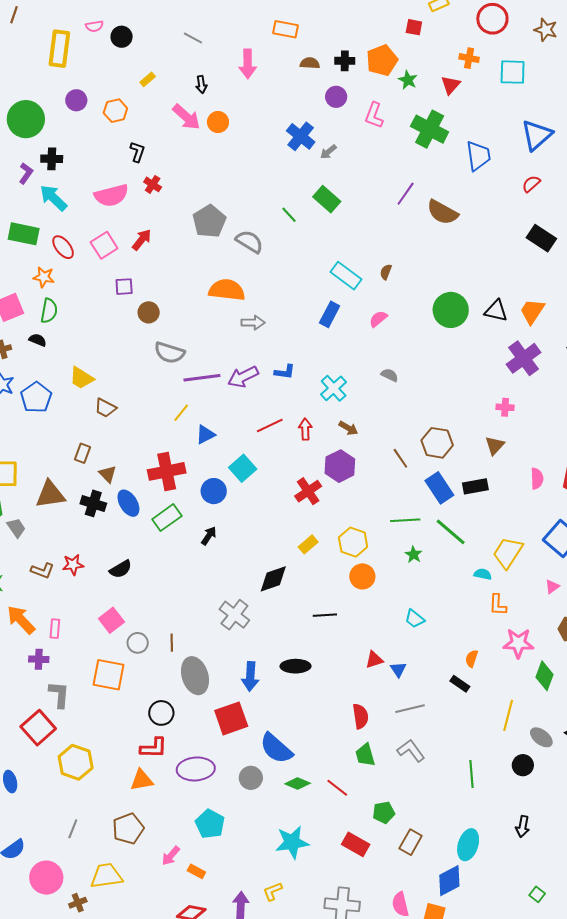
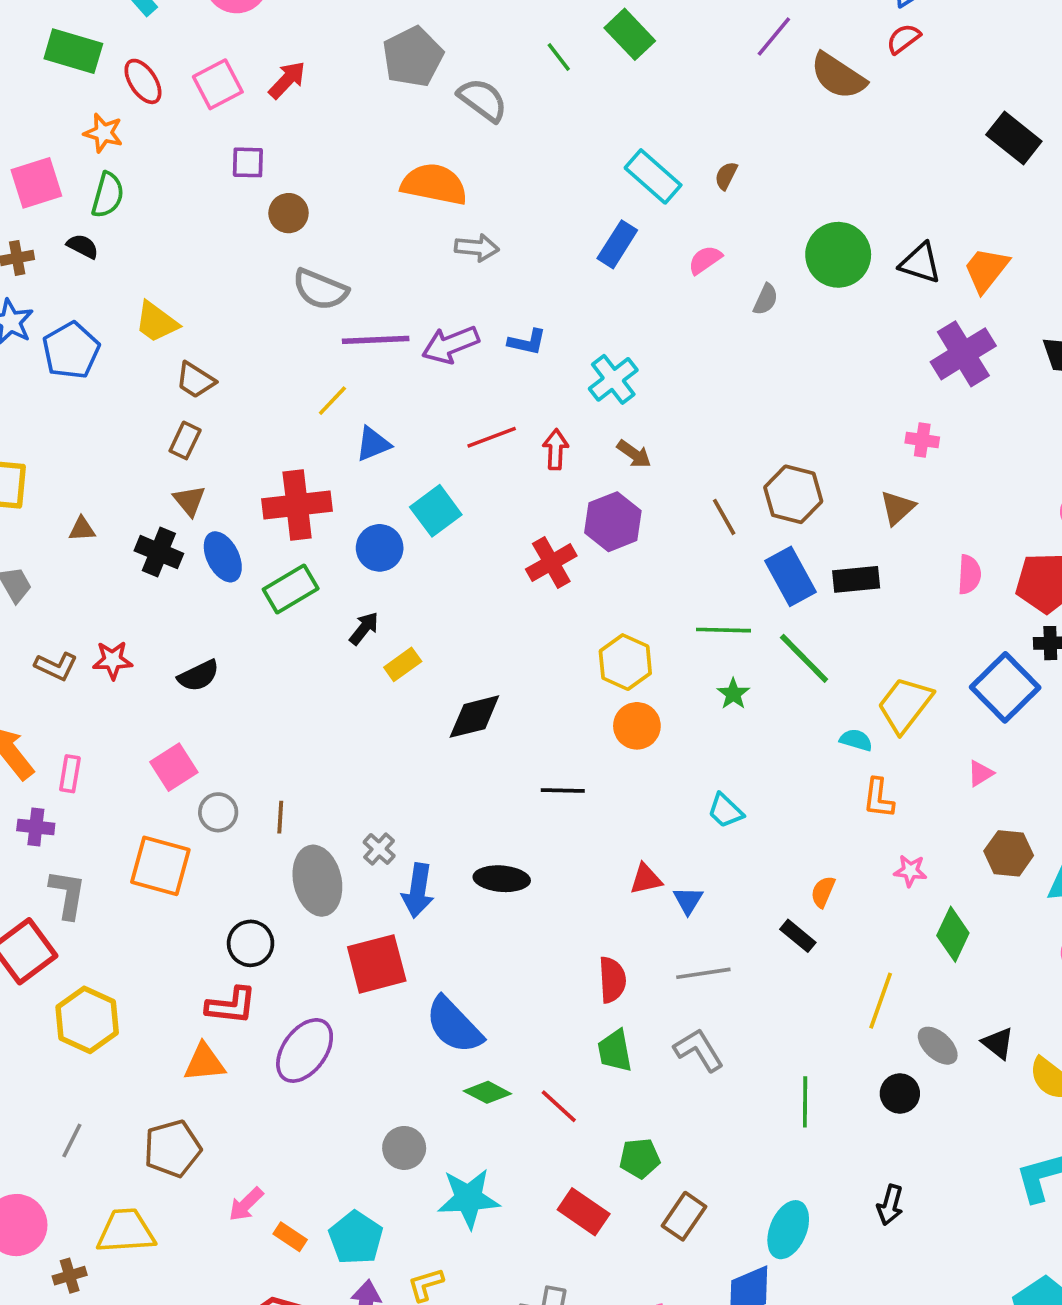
red semicircle: (531, 184) -> (903, 39), moved
gray semicircle: (390, 375) -> (766, 299), moved, turned 84
brown rectangle: (83, 453) -> (185, 440), moved
brown triangle: (50, 494) -> (82, 529), size x0.5
yellow rectangle: (308, 544) -> (403, 664), moved
gray cross: (234, 615) -> (379, 849), moved, size x0.6
pink star: (518, 643) -> (910, 871), size x0.6
purple ellipse: (196, 769) -> (305, 1050), turned -54
gray circle: (251, 778) -> (404, 1148), moved
cyan pentagon: (210, 824) -> (356, 1238), moved

